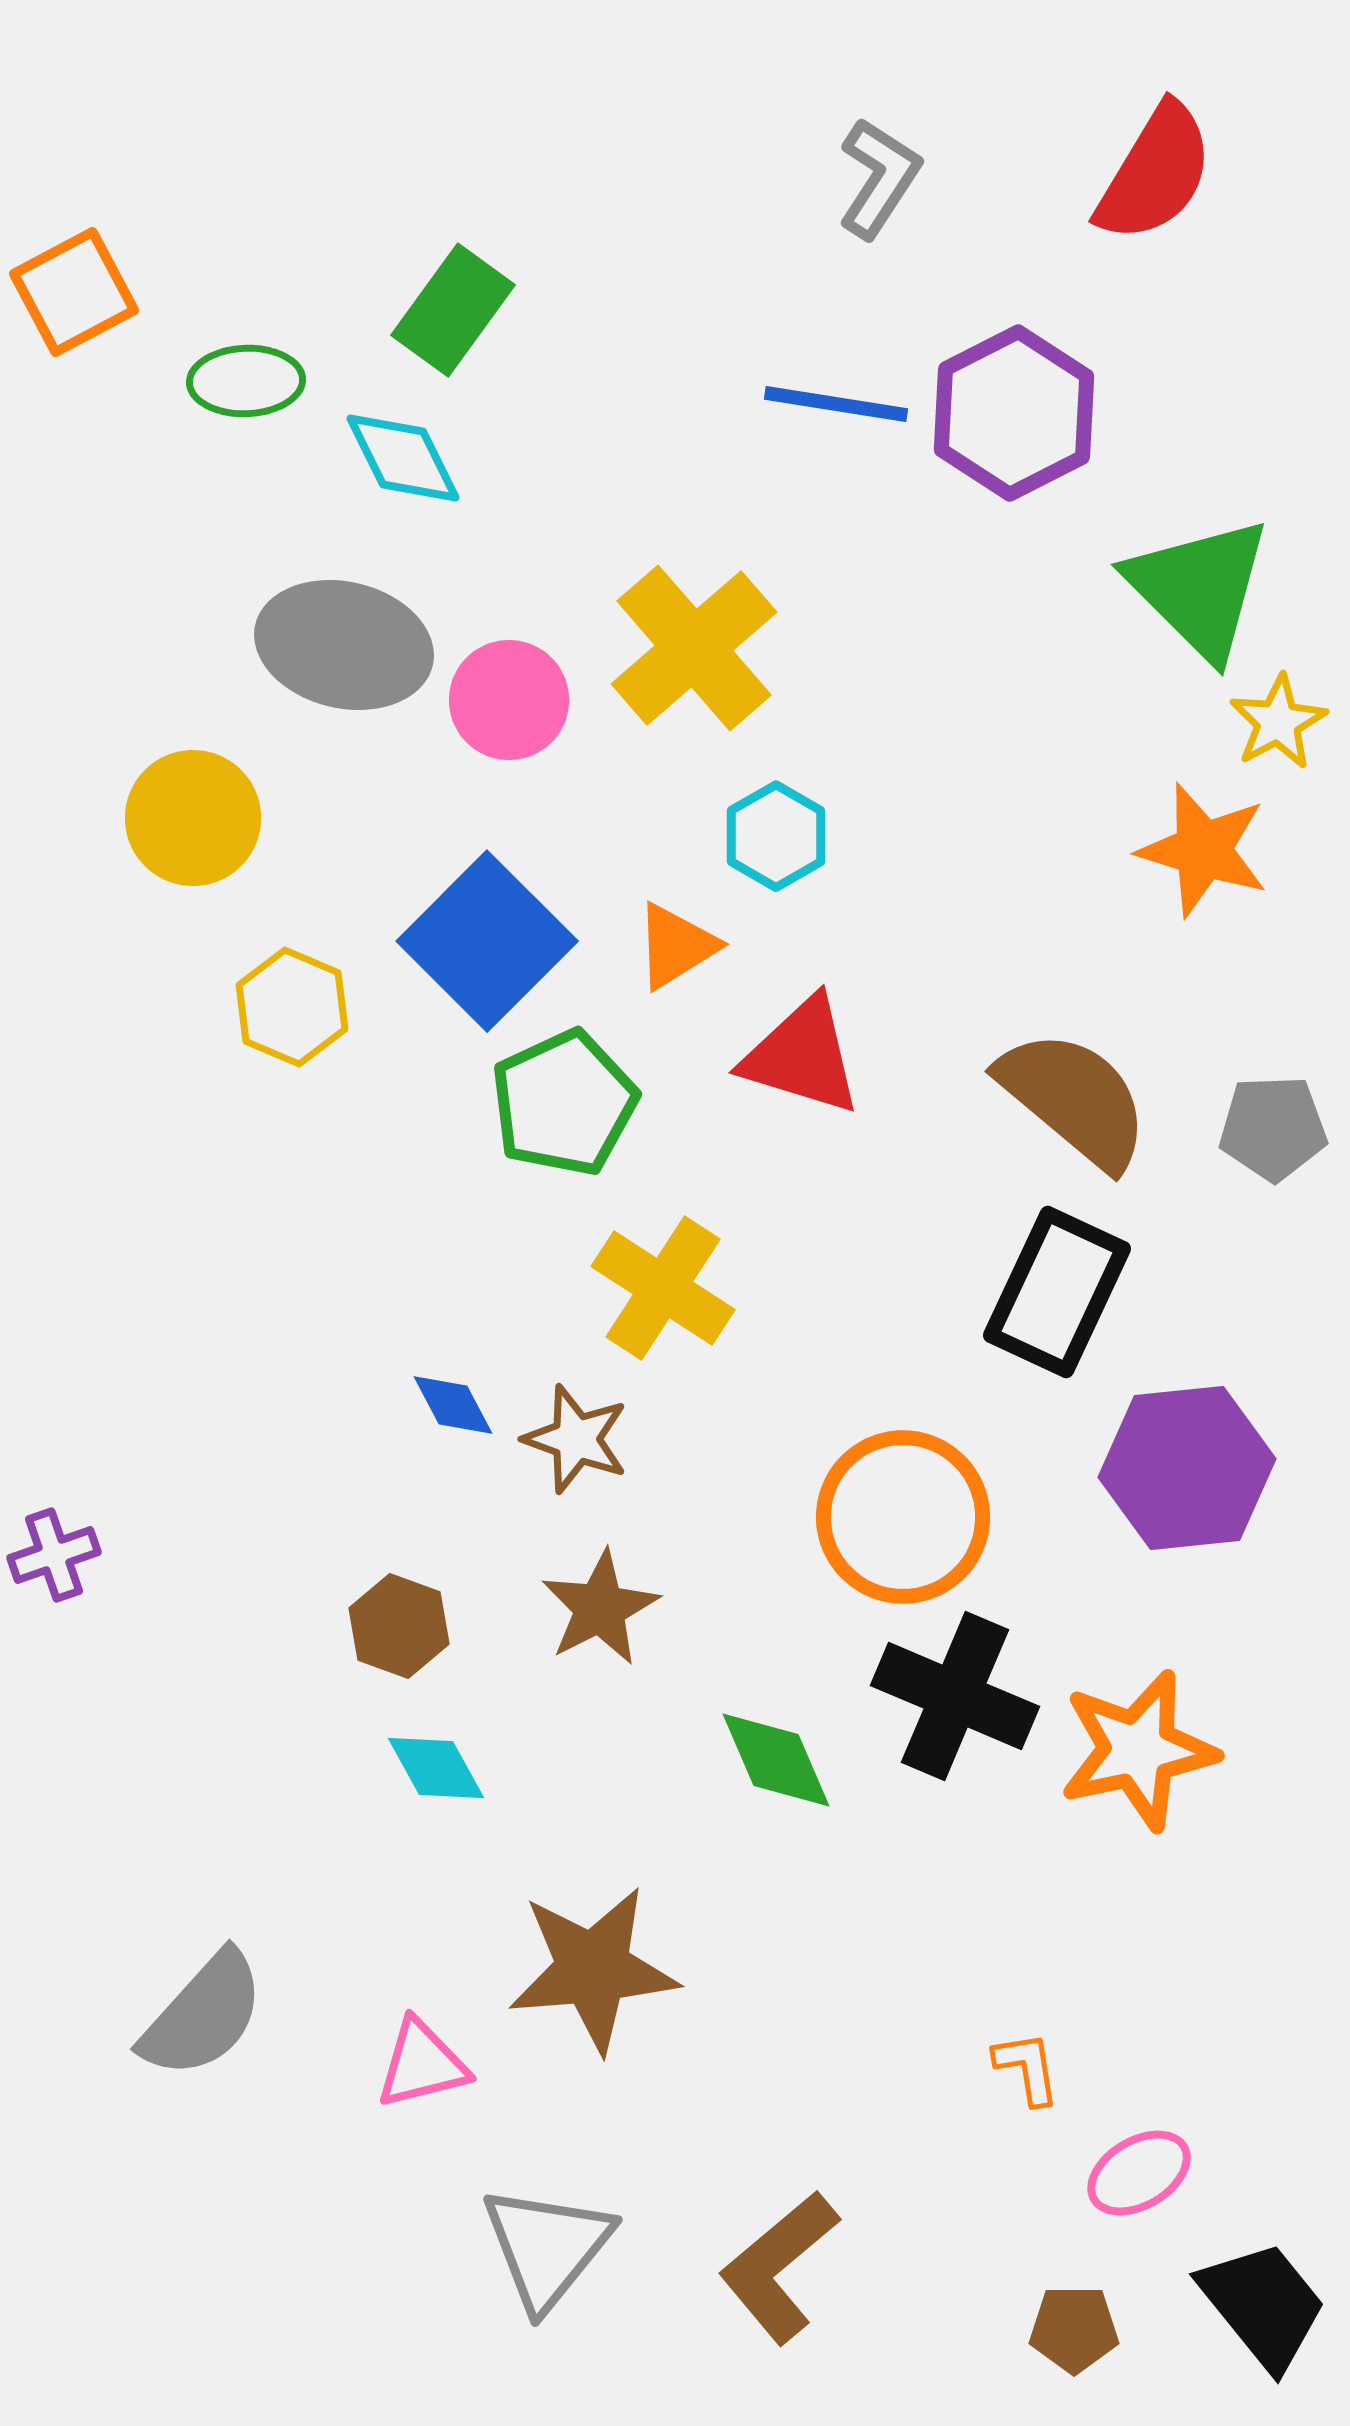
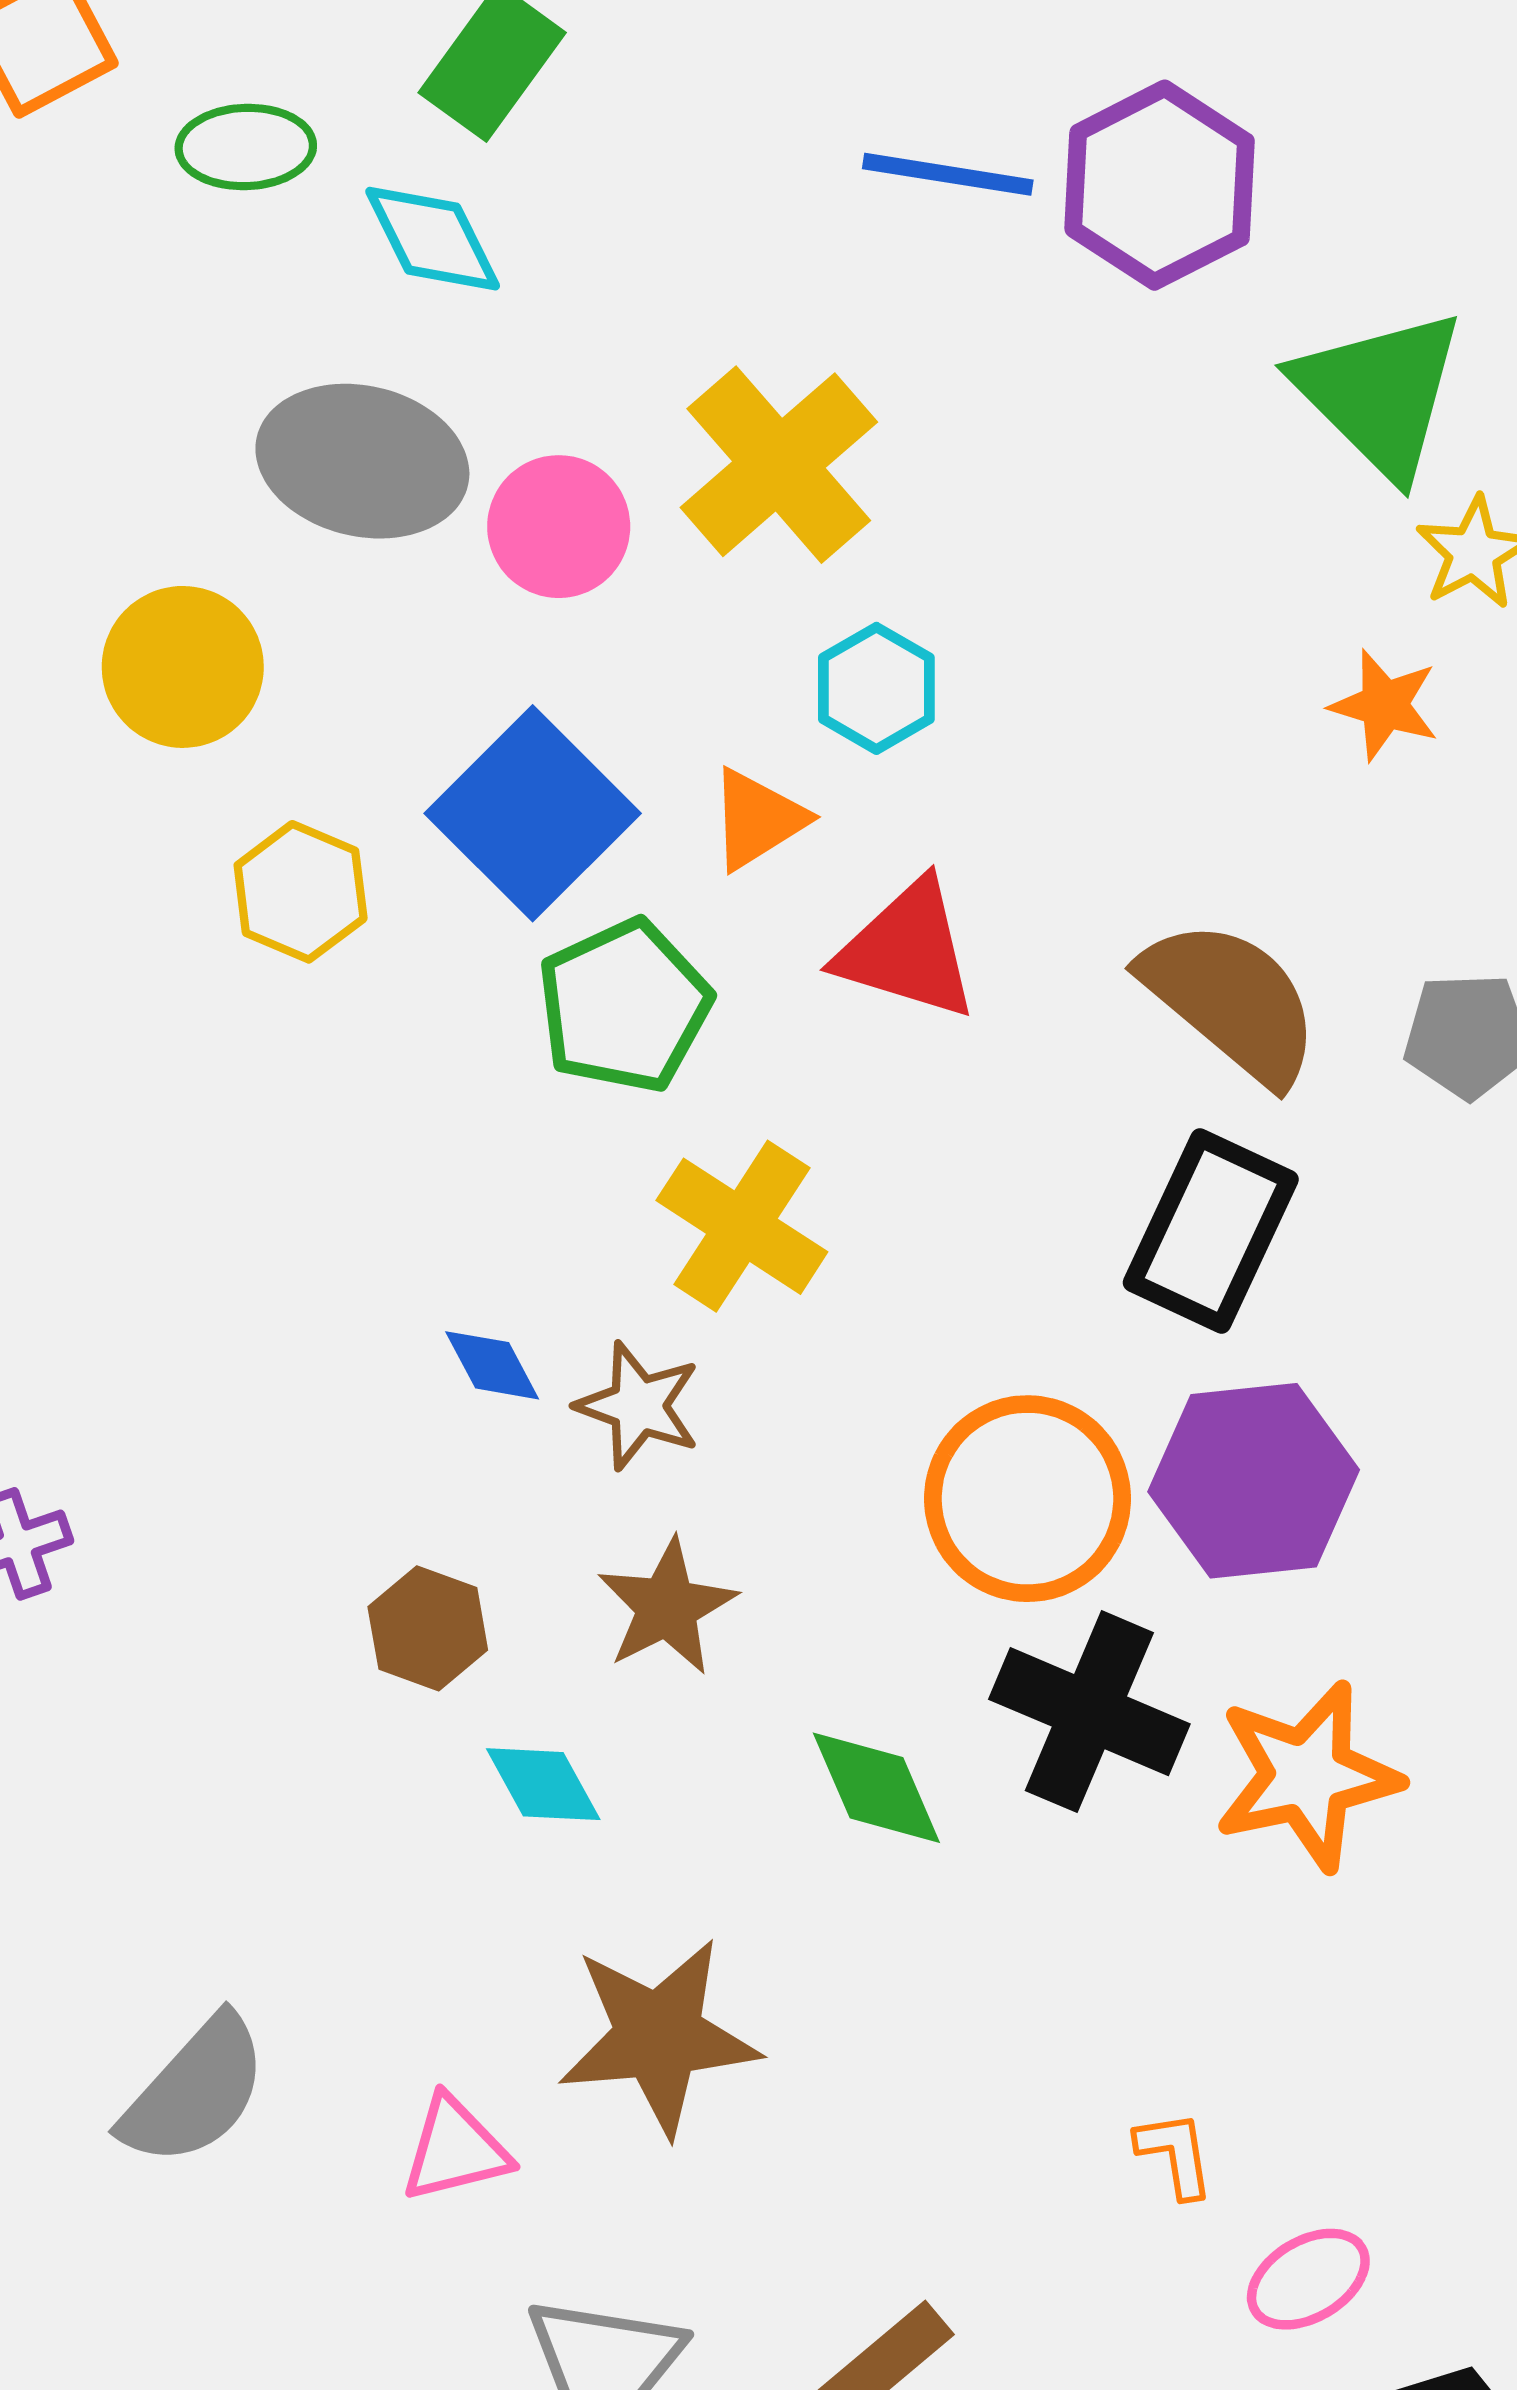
orange star: (1203, 850) -> (1384, 705), size x0.7
purple hexagon: (1187, 1468) -> (1254, 1481), moved
cyan diamond: (436, 1768) -> (543, 1784), moved

